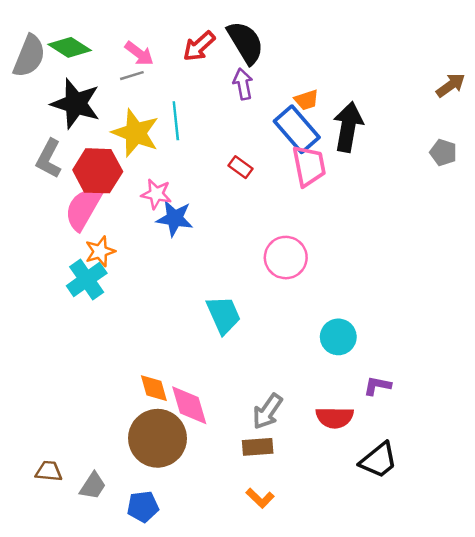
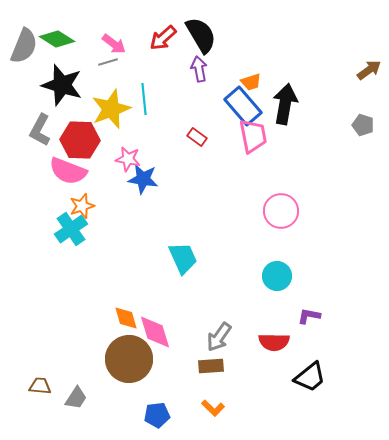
yellow star: (136, 133) -> (111, 109), turned 30
pink semicircle: (83, 209) -> (68, 171), turned -99
pink circle: (286, 258) -> (281, 211), moved
blue pentagon: (143, 507) -> (157, 415), moved

